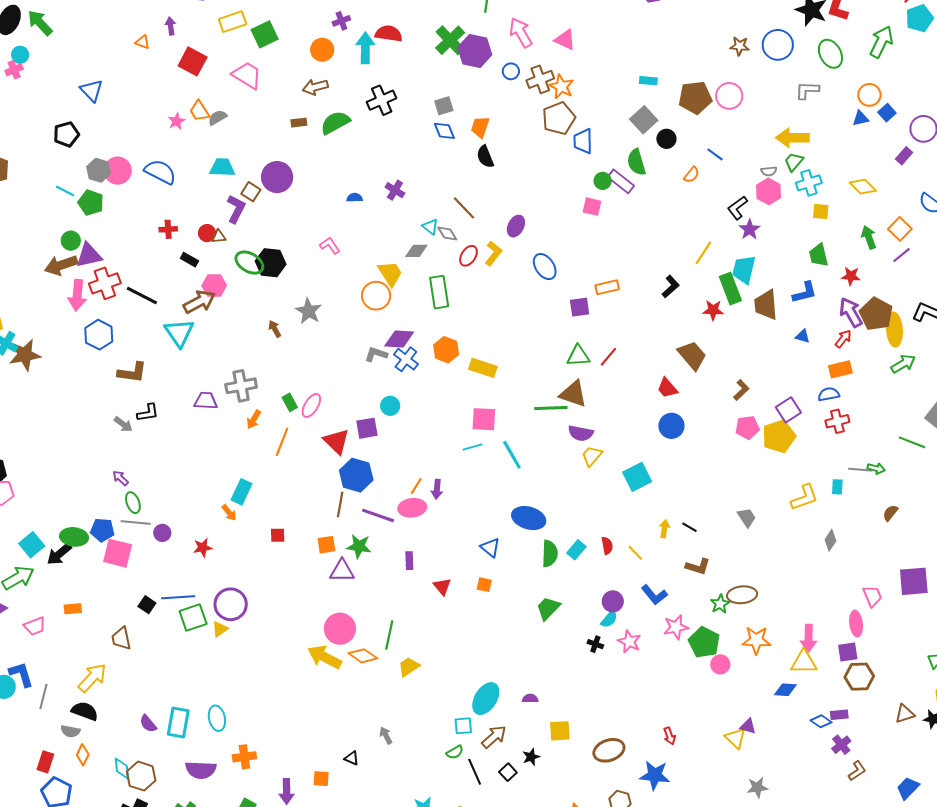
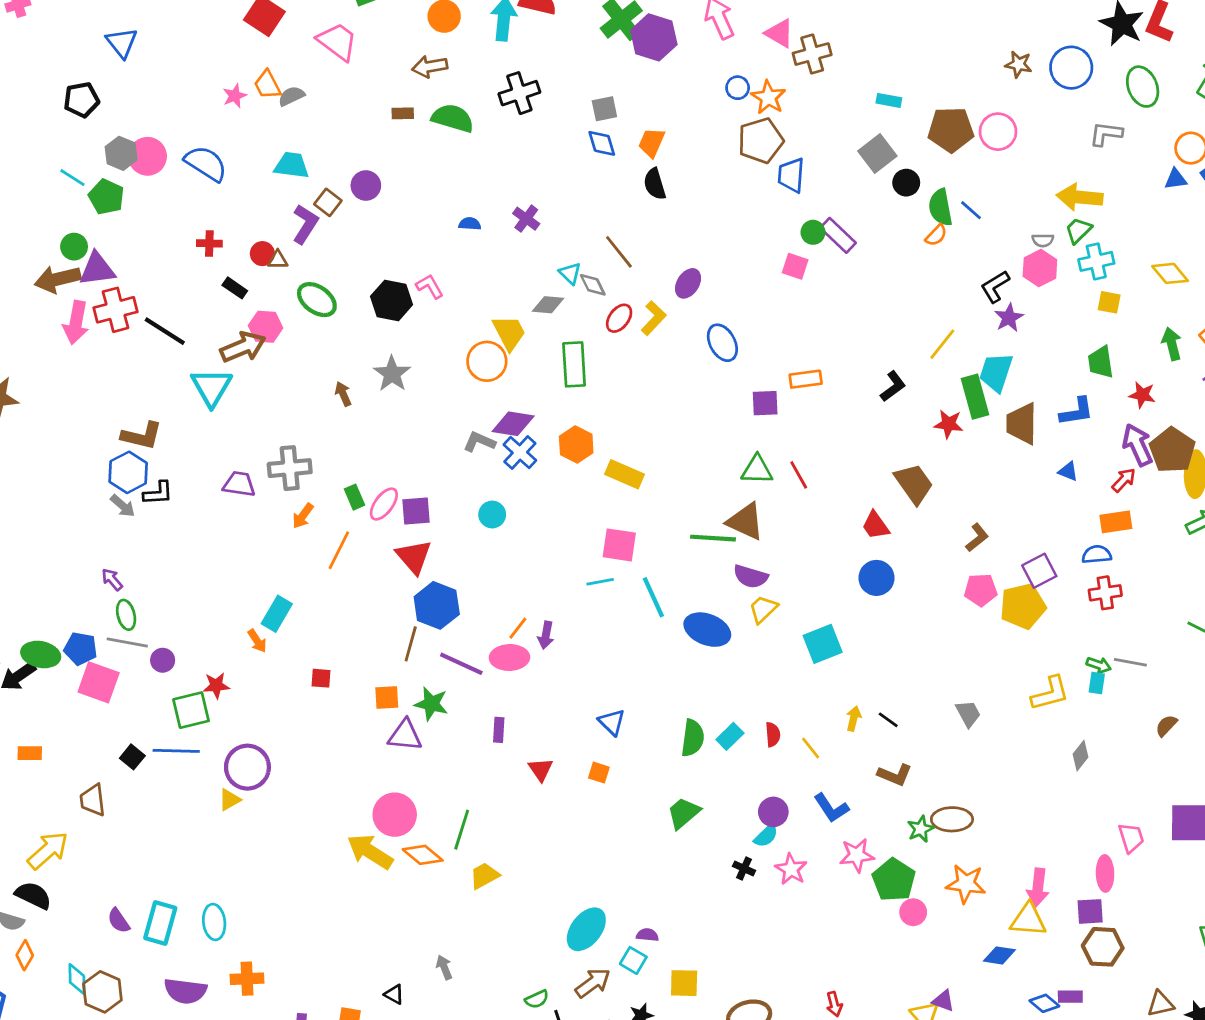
blue circle: (511, 71) -> (738, 88), moved
brown cross: (540, 79) -> (812, 54), moved
green semicircle: (335, 123) -> (453, 118), turned 40
green semicircle: (636, 162) -> (940, 207), moved
purple circle: (277, 177) -> (366, 185), size x0.7
black hexagon: (271, 263) -> (392, 300), moved
blue hexagon: (99, 335) -> (128, 472), moved
red line: (609, 357) -> (799, 475), turned -75
purple square: (367, 428) -> (416, 511), moved
green arrow: (876, 468) -> (1099, 665), moved
blue ellipse: (529, 518) -> (707, 630), moved
green square: (193, 618) -> (191, 710), moved
cyan square: (463, 726) -> (633, 960), moved, turned 30

